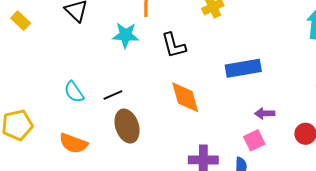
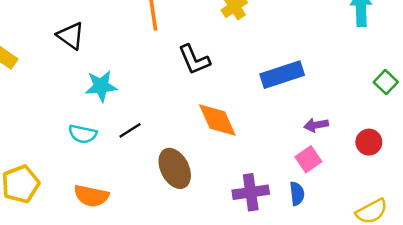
cyan star: (126, 35) -> (101, 86), moved
cyan semicircle: (74, 92) -> (83, 134), turned -35
brown ellipse: (127, 126) -> (175, 168), moved

